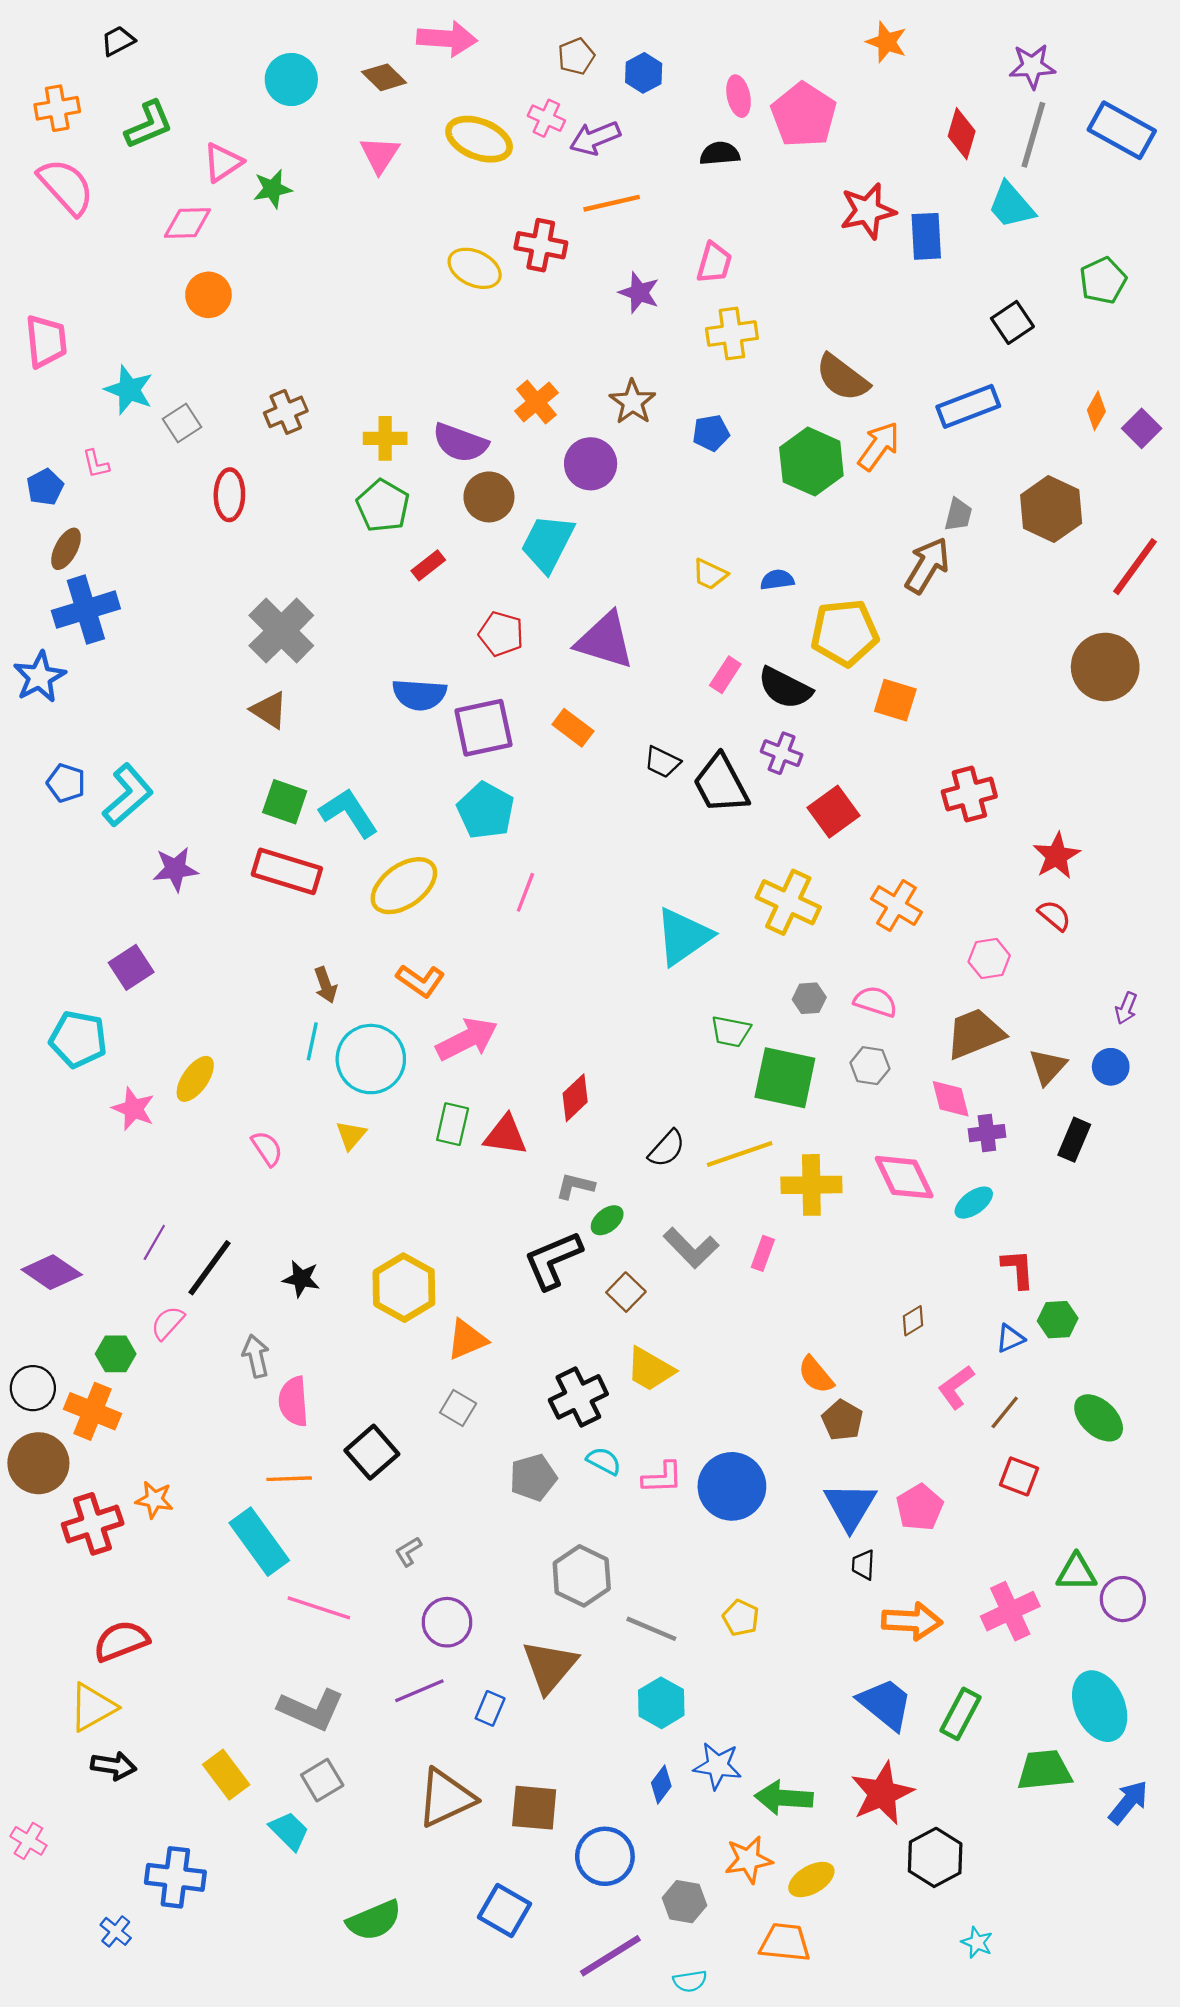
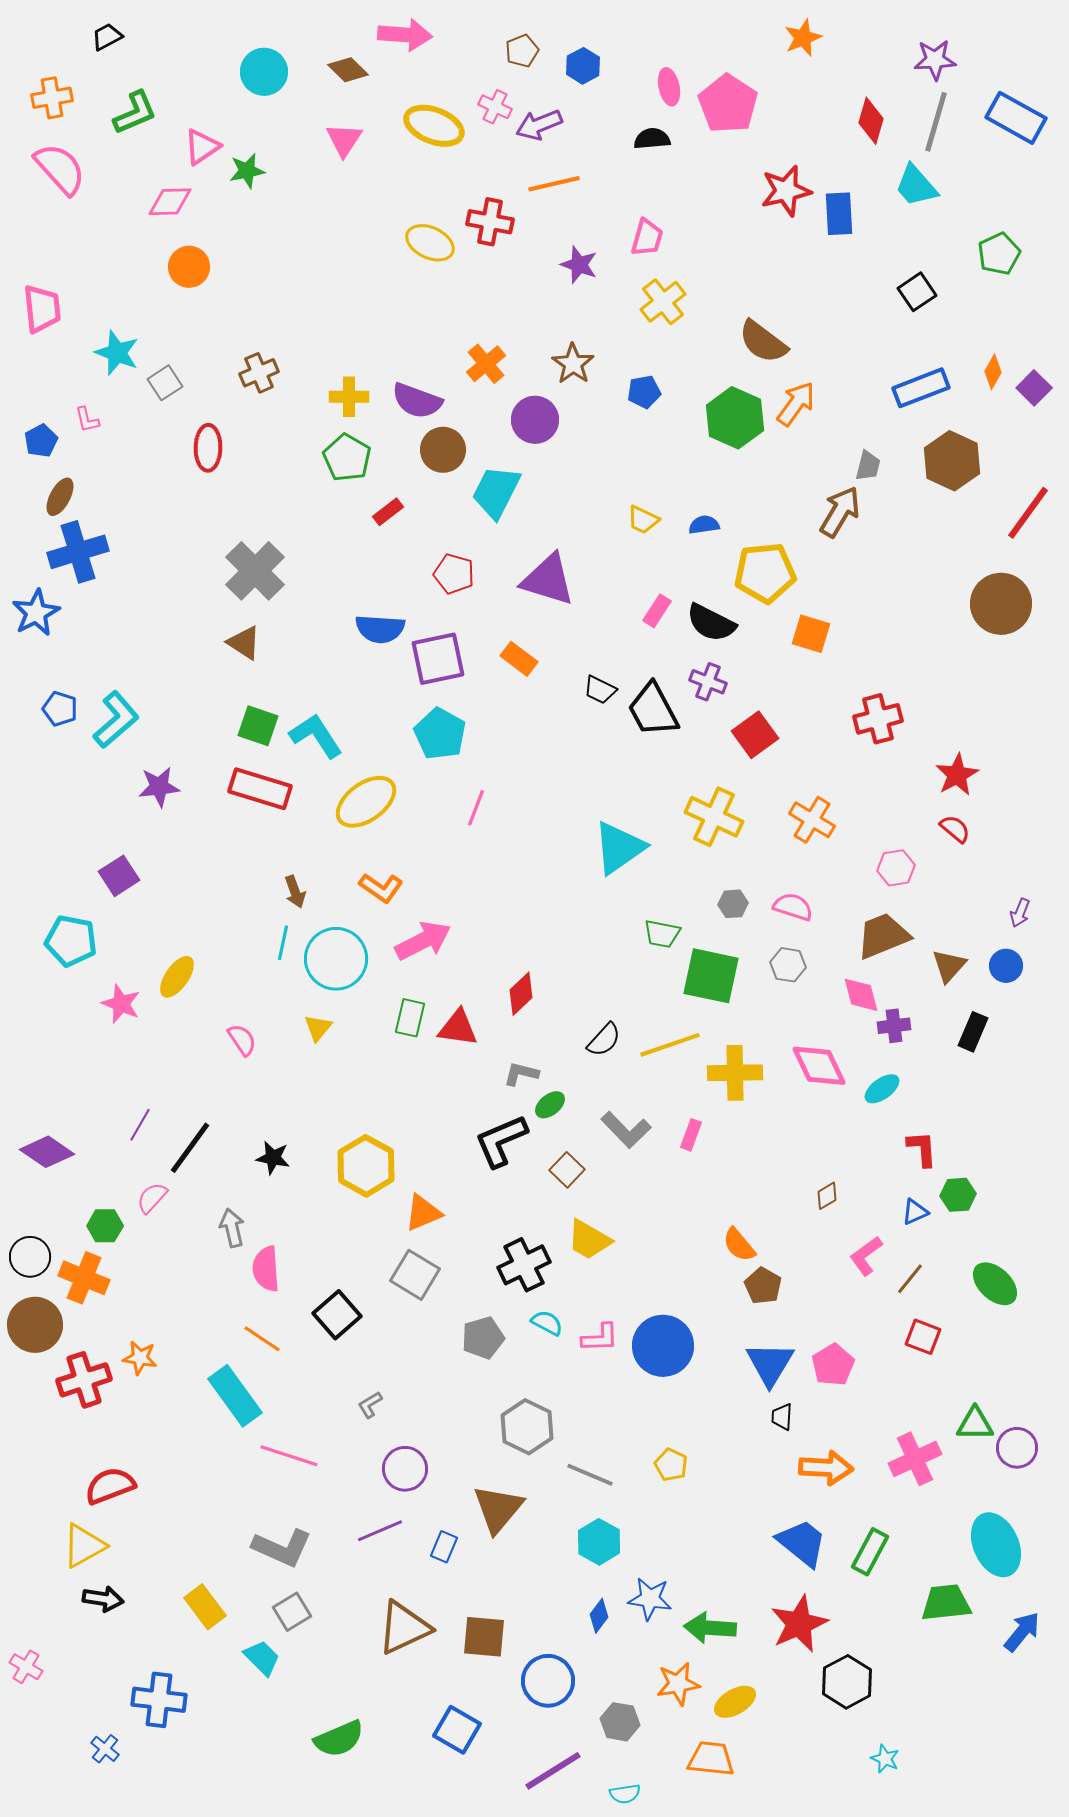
orange star: (887, 42) -> (803, 38), turned 30
yellow cross: (732, 333) -> (663, 302), turned -30
blue rectangle: (968, 406) -> (921, 388), moved
gray square: (458, 1408) -> (415, 1275), size x1.5
orange line: (289, 1479) -> (262, 1339), turned 36

